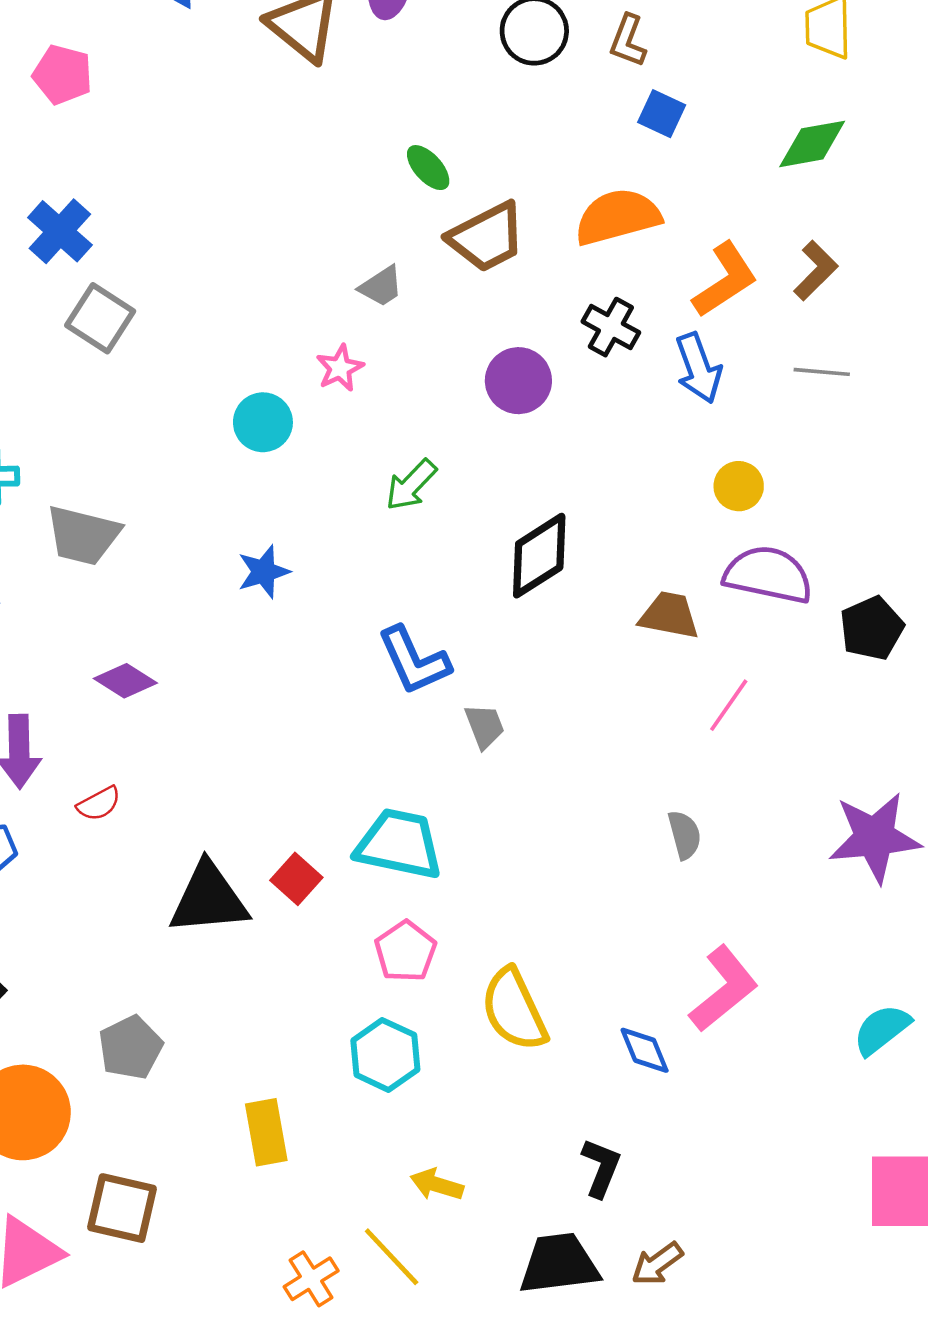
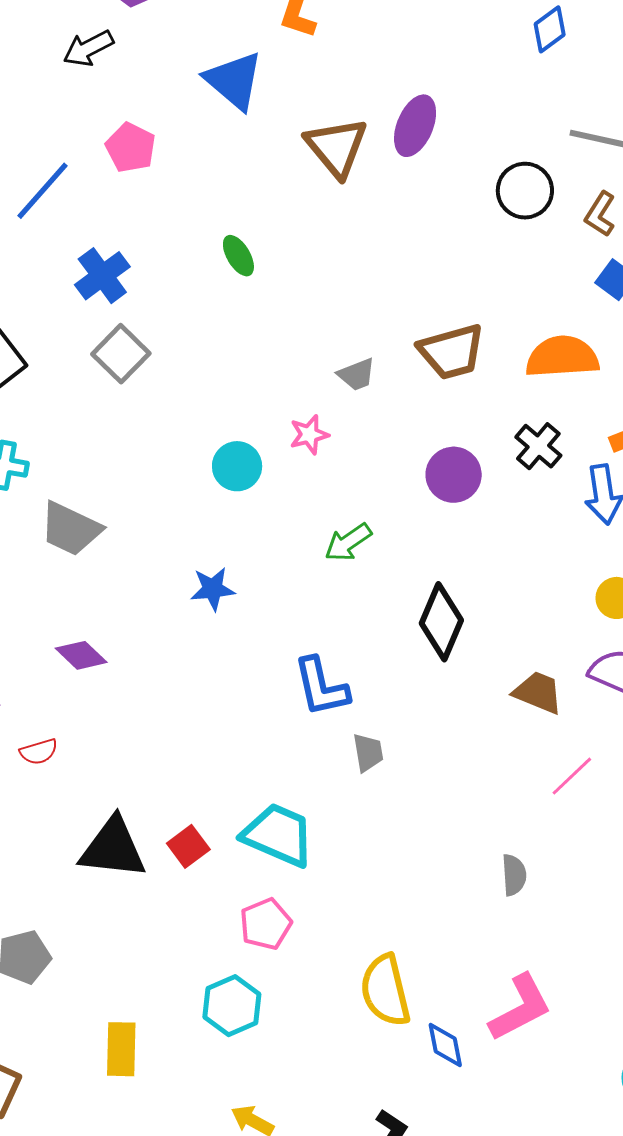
green ellipse: (428, 168) -> (238, 256), moved
black diamond: (539, 556) -> (441, 622), turned -46
yellow semicircle: (514, 1010) -> (385, 990), moved

